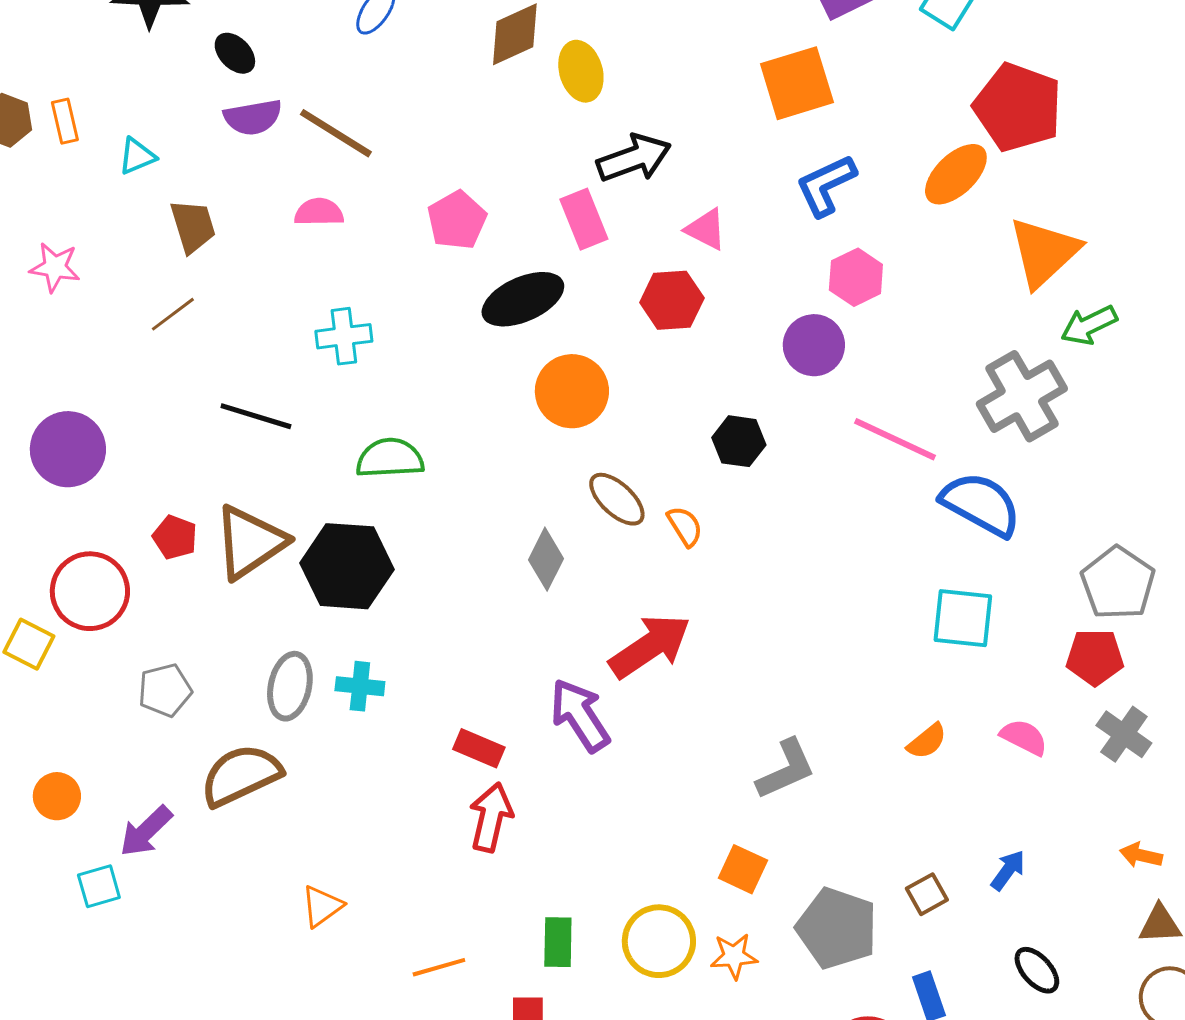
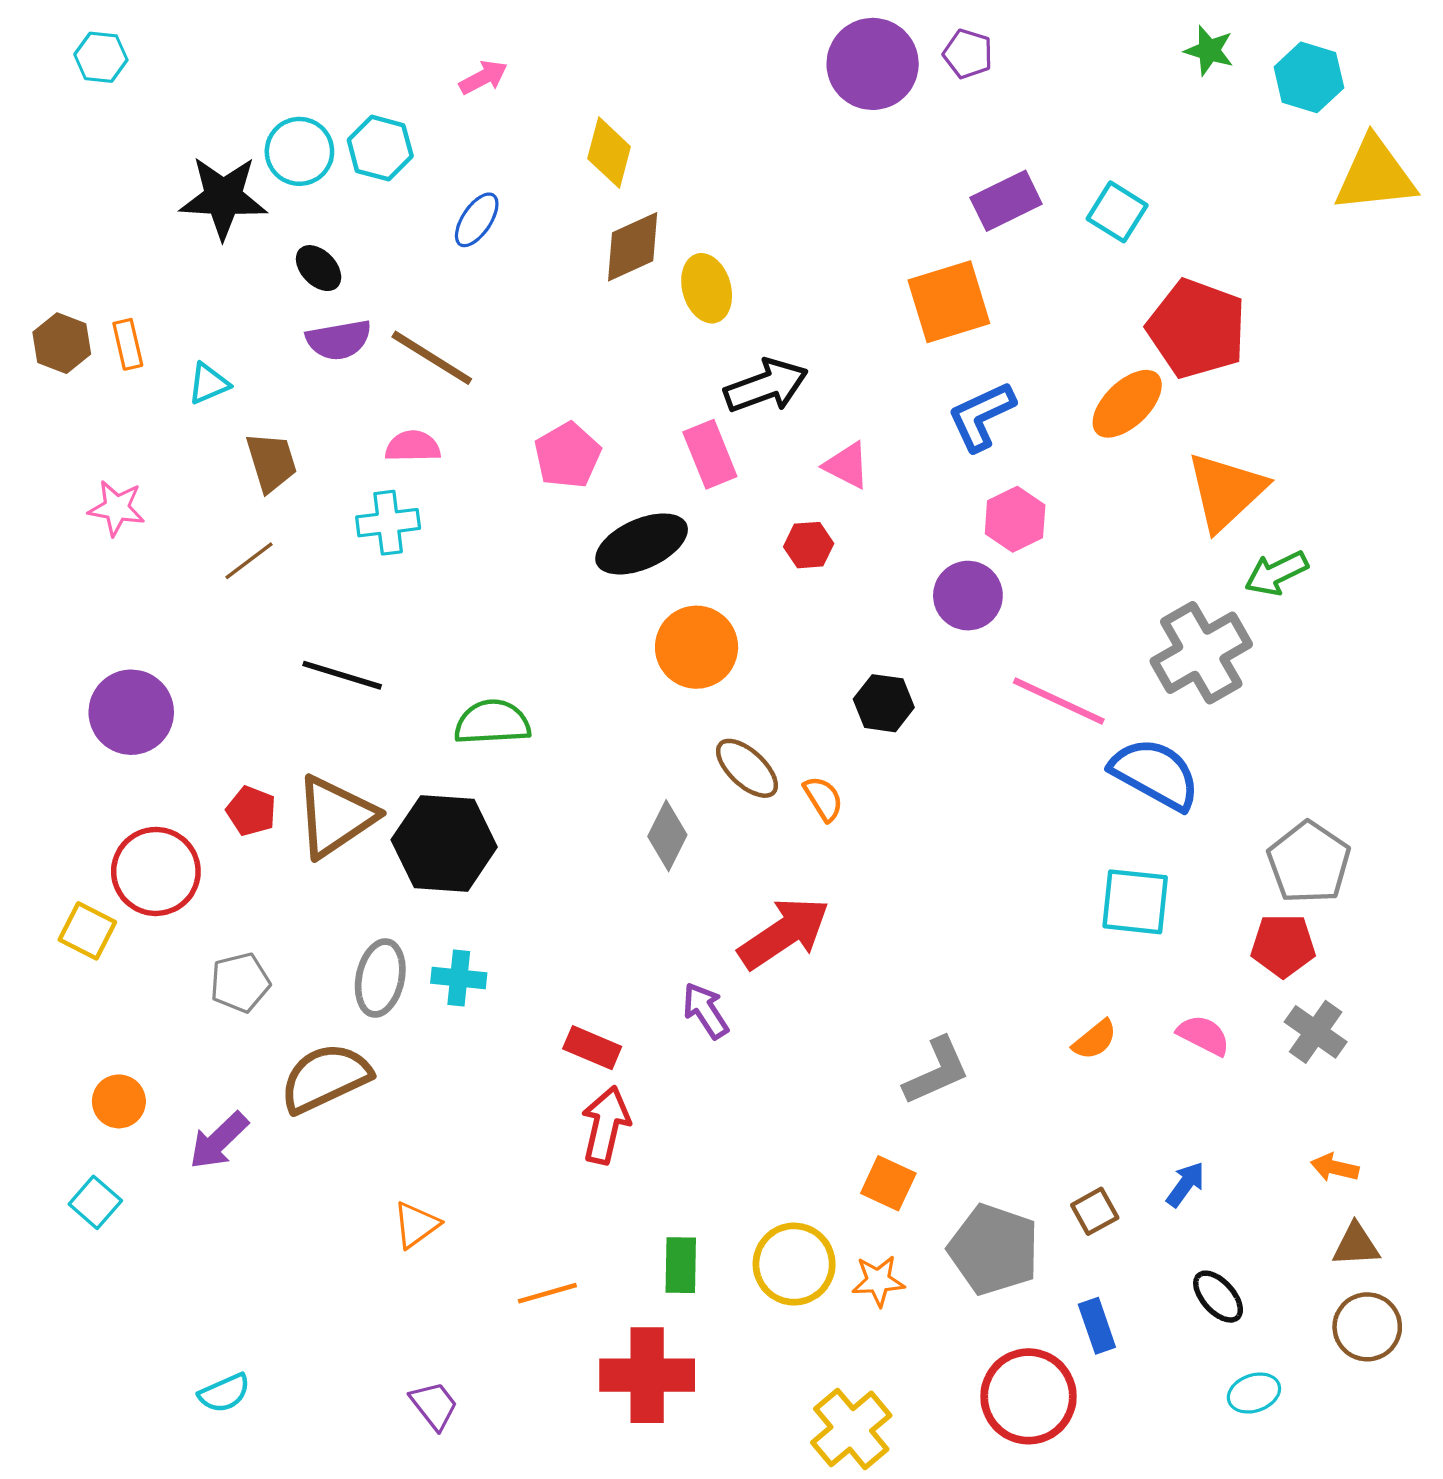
red hexagon: (672, 300) -> (809, 545), size x0.7
cyan cross: (344, 336) -> (388, 523), moved
purple arrow: (580, 715) -> (705, 1011), size x0.7
cyan square: (99, 886) -> (95, 1202), moved, turned -33

